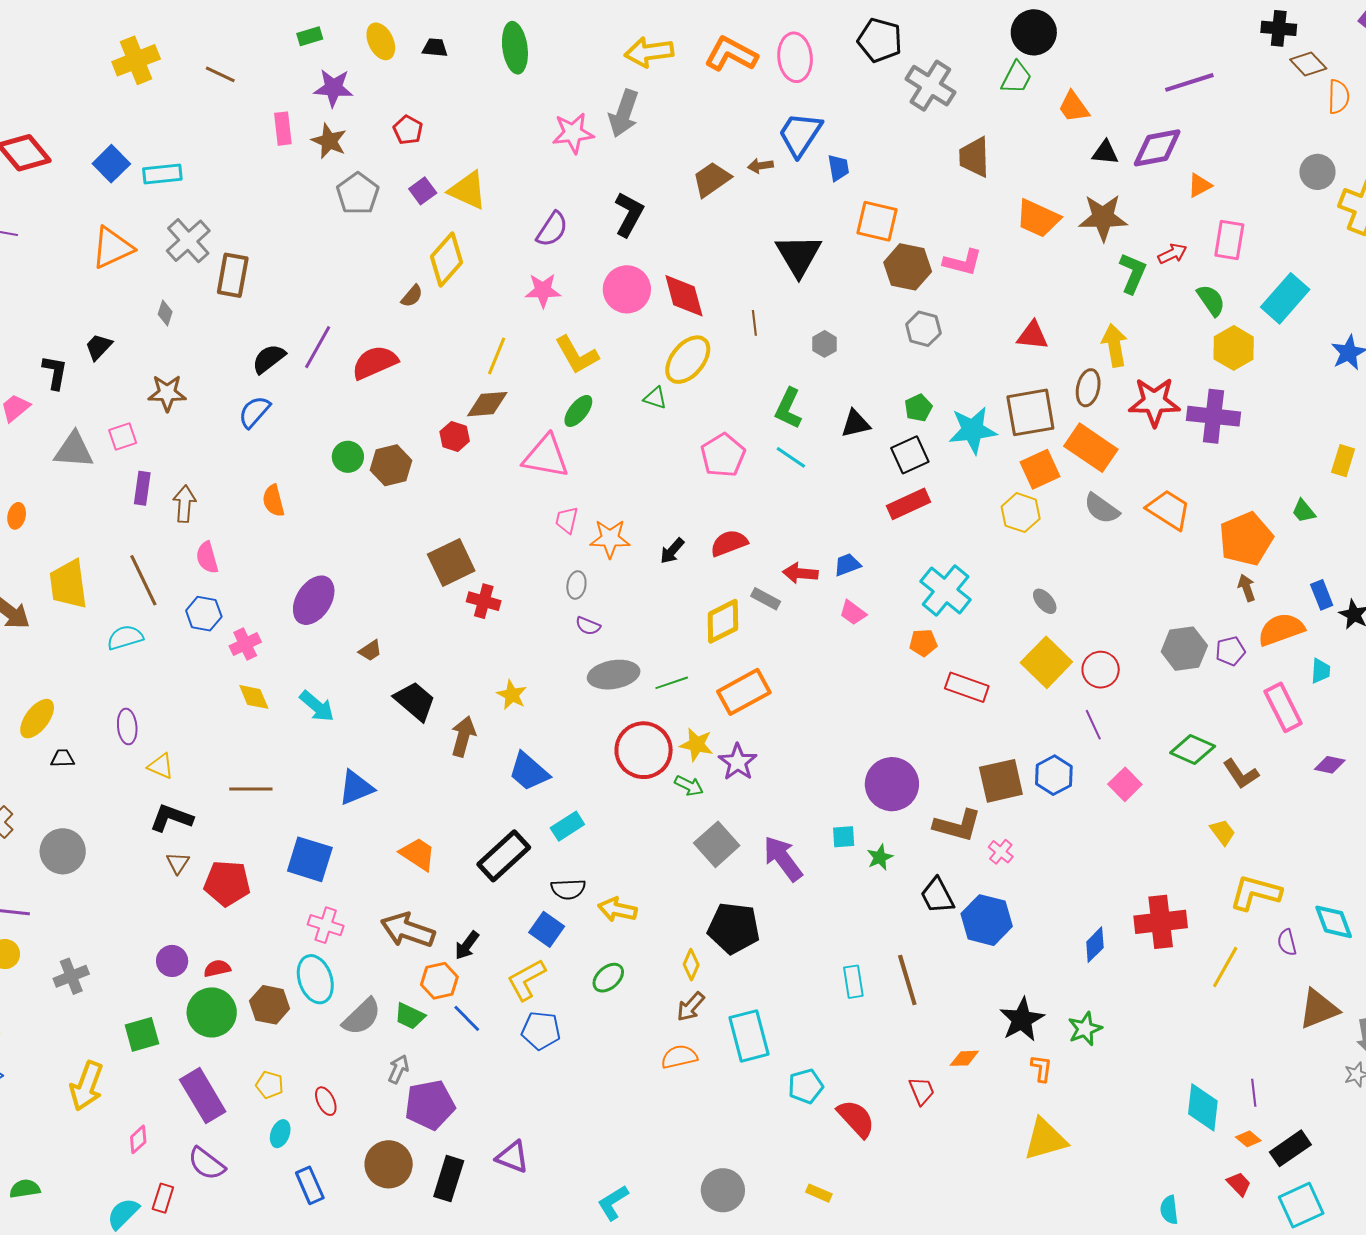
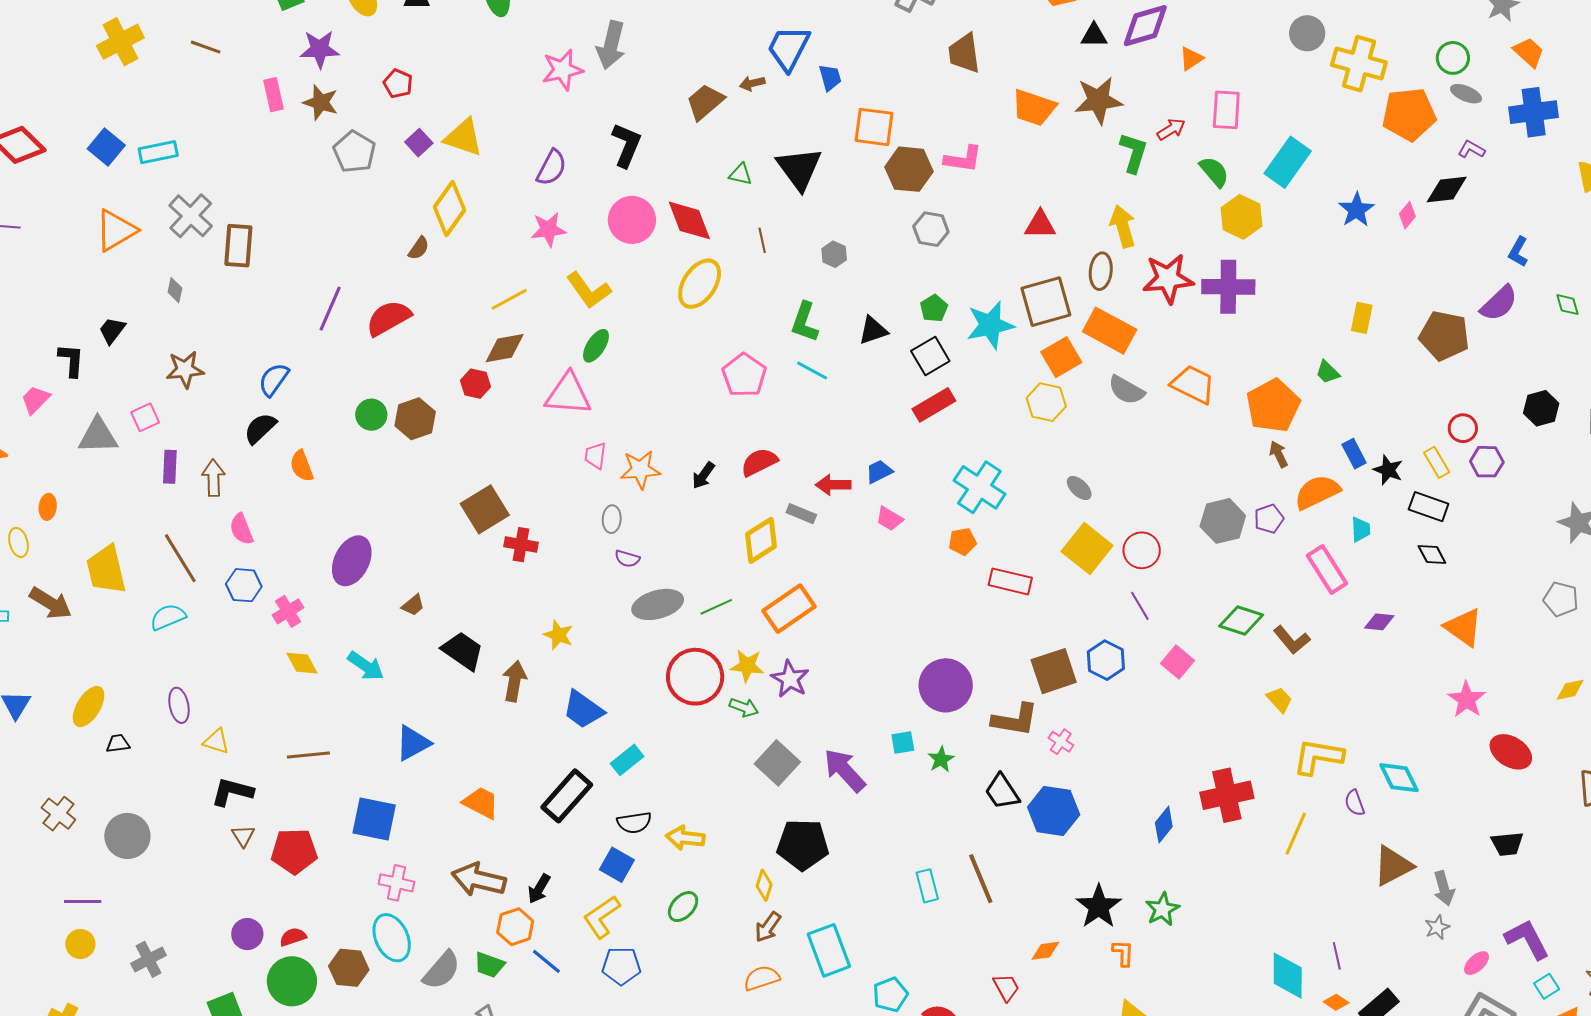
yellow line: (497, 356) -> (509, 299), turned 45
black semicircle: (269, 359) -> (260, 428), moved
green triangle: (655, 398) -> (740, 174), moved

